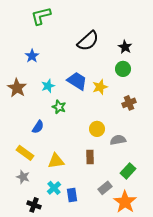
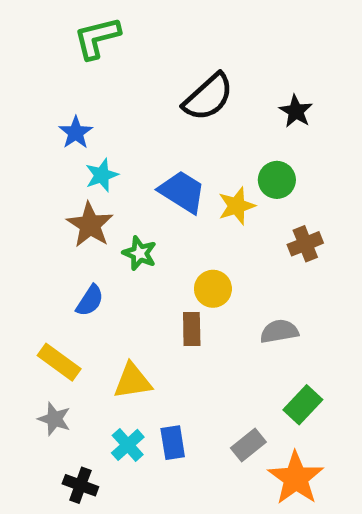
green circle: (123, 69) -> (277, 180), moved
cyan star: (48, 86) -> (102, 175), moved
brown star: (17, 88) -> (90, 225), moved
yellow circle: (97, 129) -> (213, 289), moved
brown rectangle: (90, 157) -> (192, 329), moved
blue rectangle: (72, 195) -> (173, 443), moved

